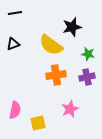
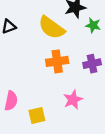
green star: (88, 54) -> (93, 25), moved

